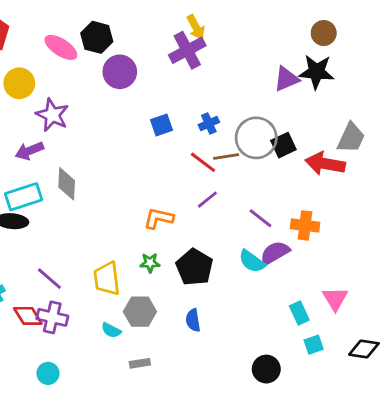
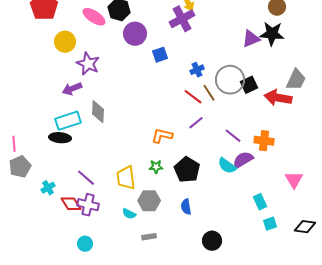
blue square: (161, 125) -> (160, 55), moved
brown line: (226, 157) -> (209, 93), turned 66
pink triangle: (335, 299) -> (294, 180), moved
black circle: (266, 369) -> (212, 241), moved

